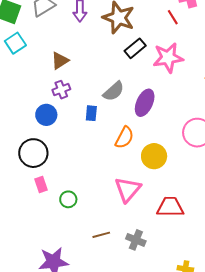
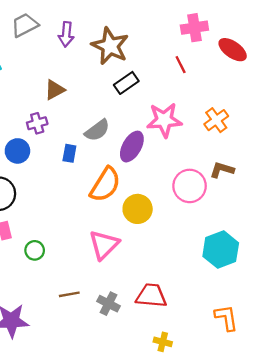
red line: (173, 17) -> (181, 65), moved
pink star: (168, 58) -> (164, 120), moved
brown triangle: (60, 61) -> (55, 90), moved
orange semicircle: (124, 138) -> (105, 185), size x1.4
red trapezoid: (170, 207) -> (151, 296), moved

